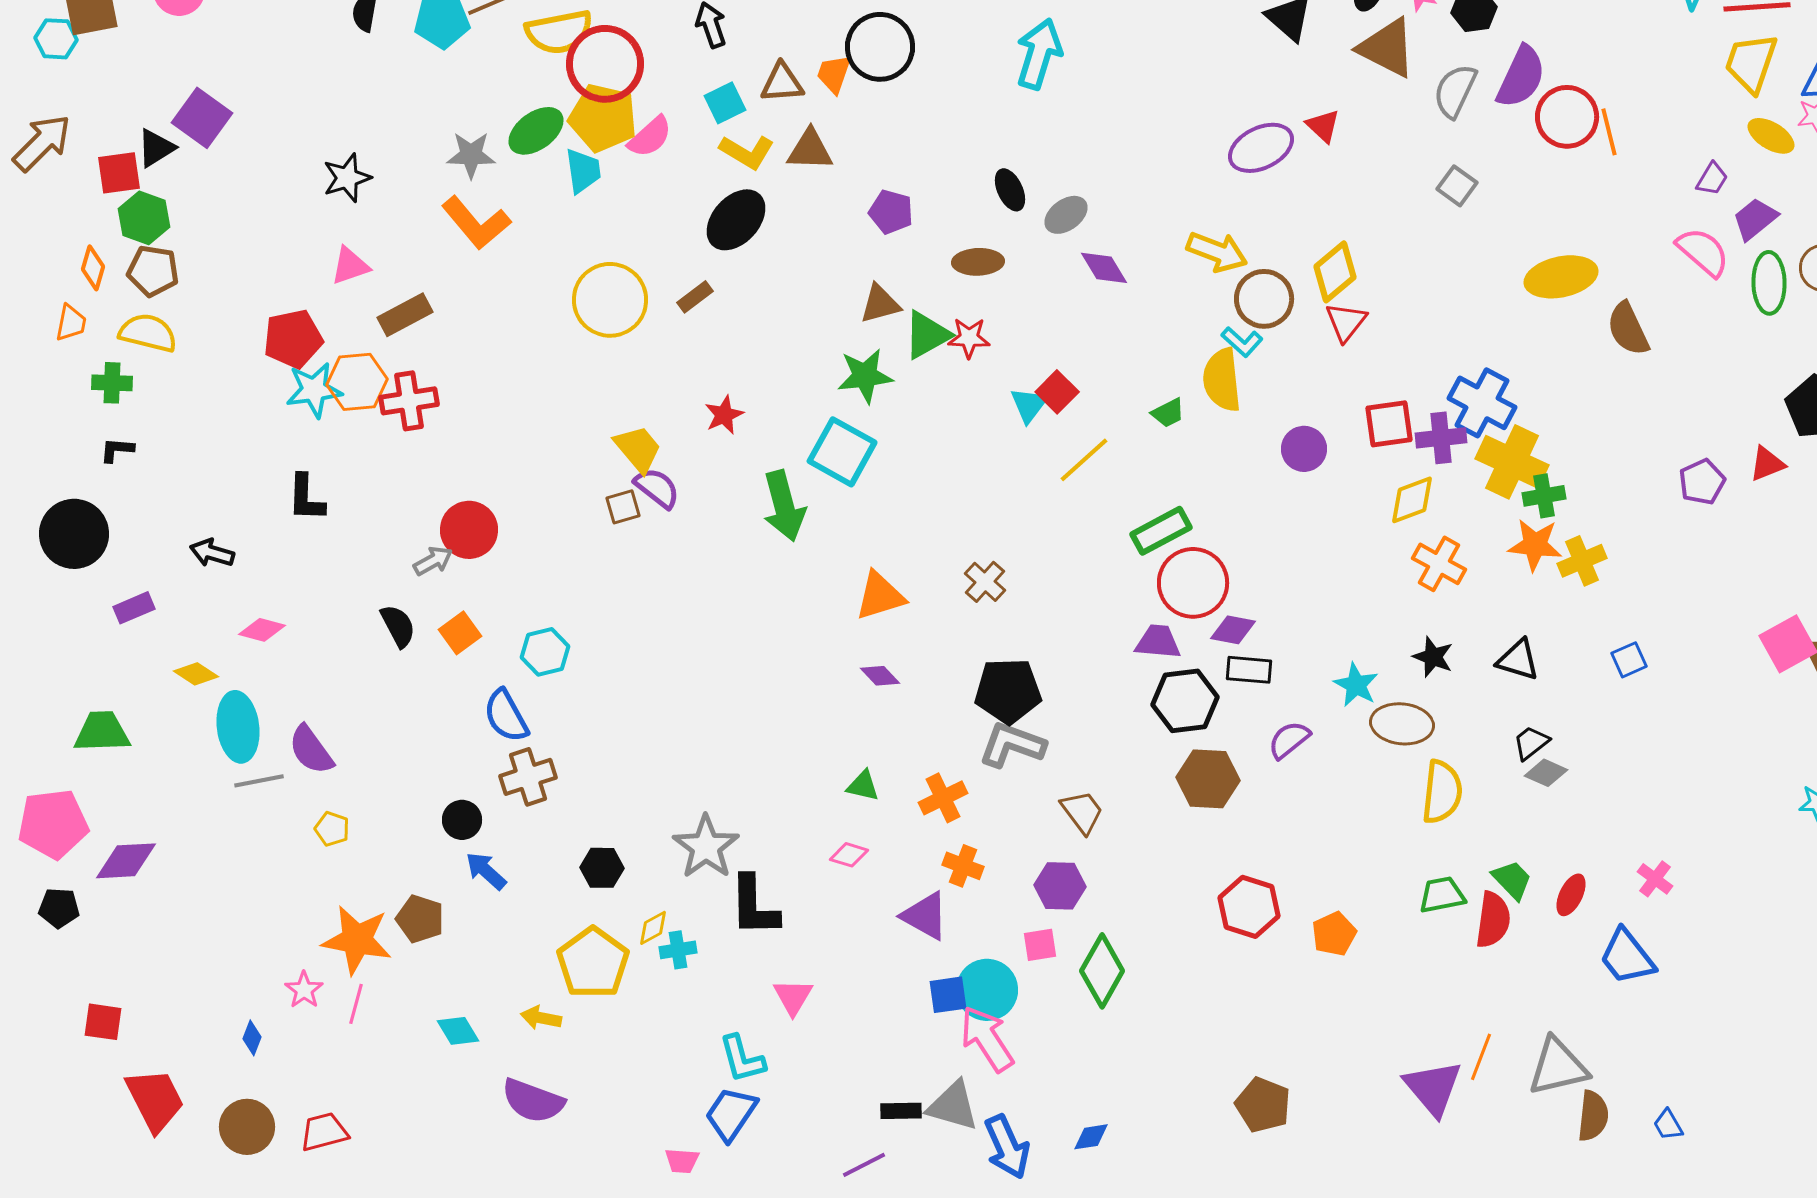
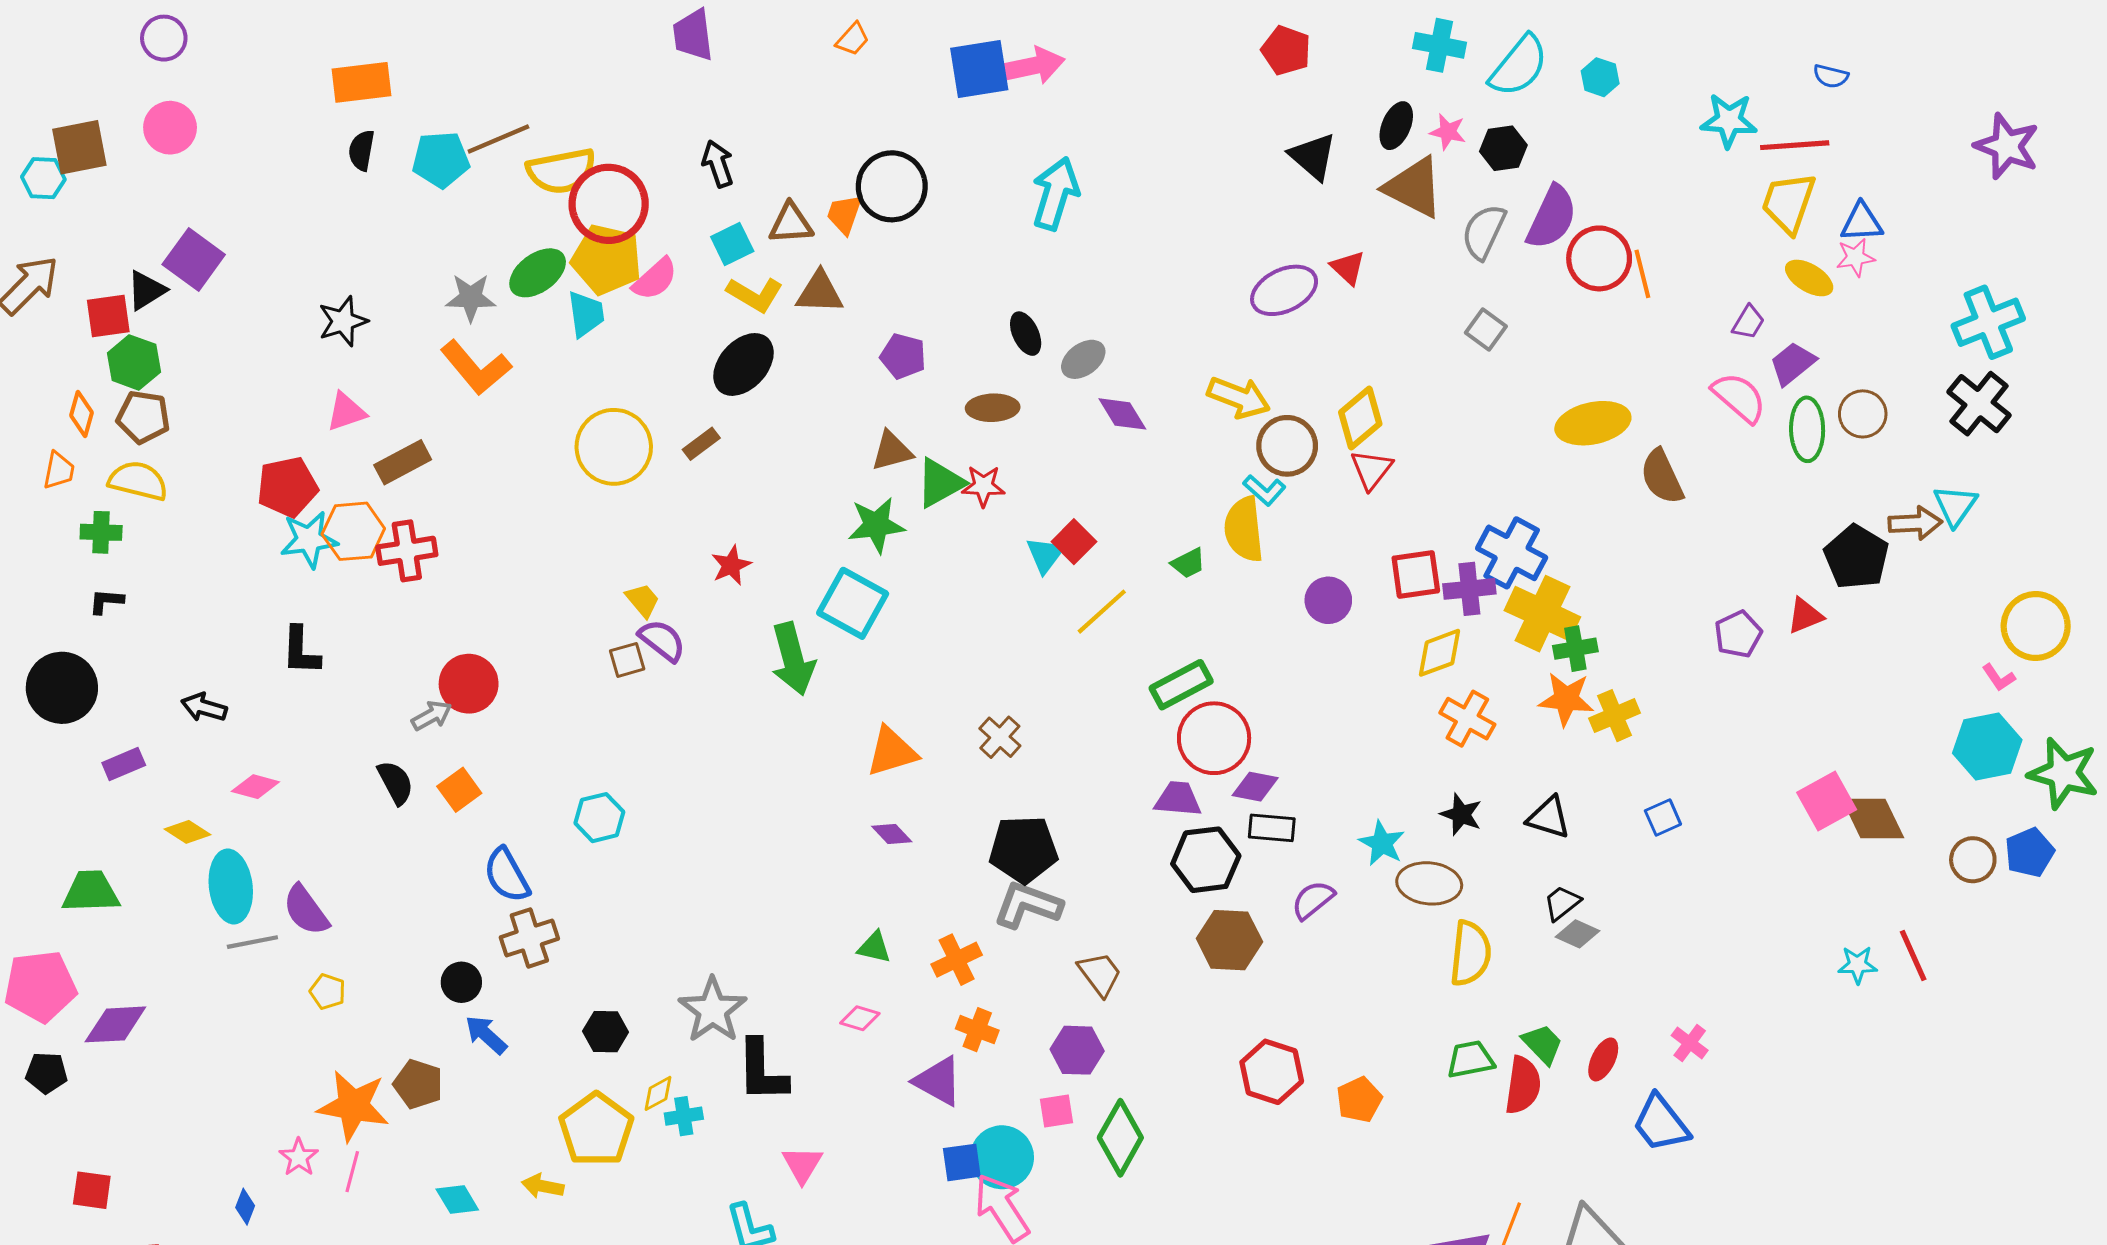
yellow trapezoid: (638, 449) -> (643, 600), size x0.7
cyan hexagon: (545, 652) -> (599, 818), moved

